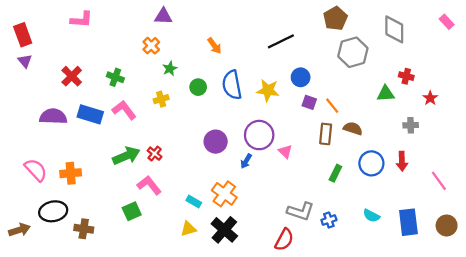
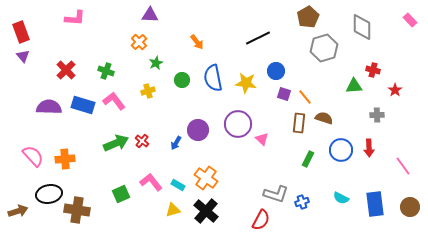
blue arrow: (246, 161) -> (176, 143), moved
pink L-shape: (149, 185) -> (151, 182), moved
brown cross: (84, 229) -> (77, 210), size x1.4

